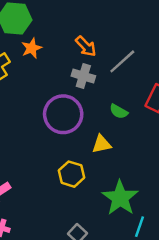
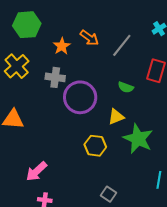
orange star: (32, 48) -> (62, 46), moved
gray cross: (83, 76) -> (55, 77), moved
green star: (120, 198) -> (138, 139), moved

